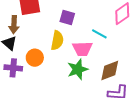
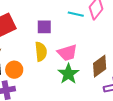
cyan line: (99, 34) -> (76, 14), moved
orange circle: (35, 58) -> (14, 70), moved

